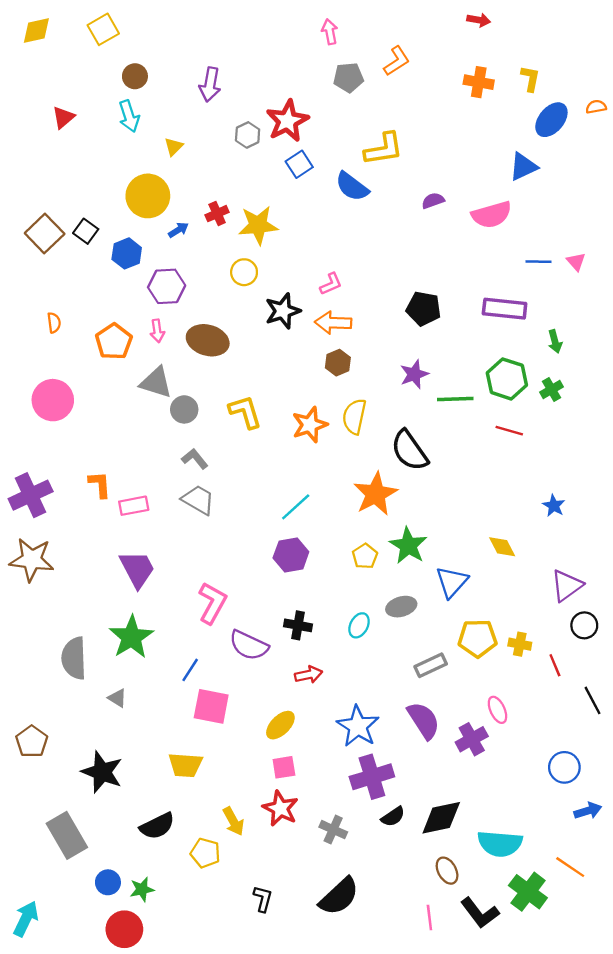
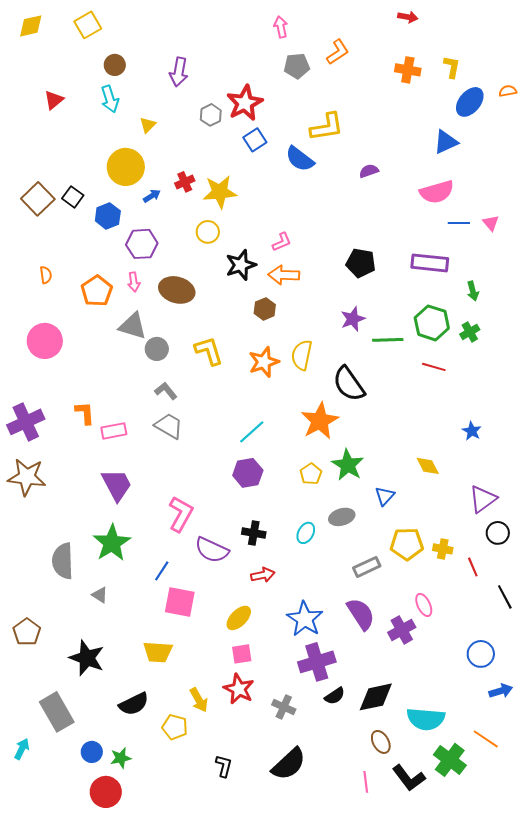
pink semicircle: (492, 215) -> (437, 192), moved
brown hexagon: (338, 363) -> (265, 309), moved
blue triangle: (452, 582) -> (385, 496), size x0.7
cyan arrow: (26, 919) -> (22, 749), moved, size x0.7

